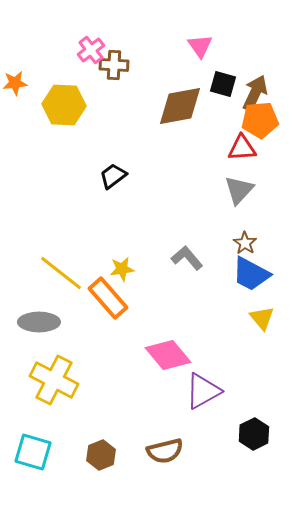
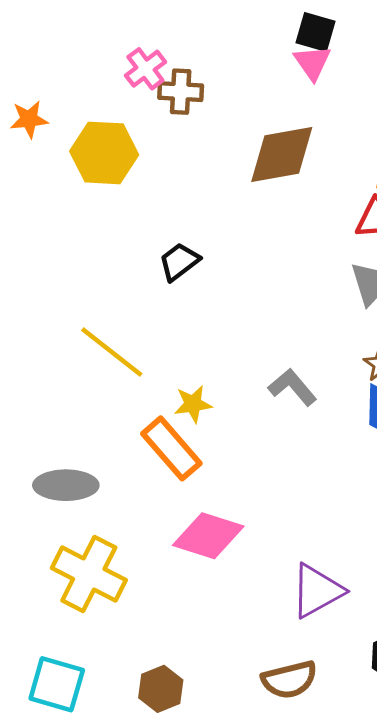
black square: (223, 84) -> (315, 32), moved
yellow line: (61, 273) -> (112, 352), moved
pink diamond: (168, 355) -> (208, 536), moved, turned -33
brown semicircle: (165, 451) -> (289, 680), moved

